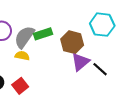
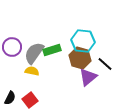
cyan hexagon: (102, 25) -> (83, 41), moved
black line: (100, 69) -> (105, 64), moved

